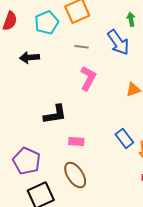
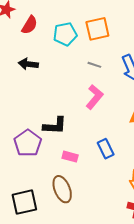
black arrow: (29, 57) -> (28, 64), moved
blue rectangle: (124, 138) -> (106, 149), moved
purple pentagon: (27, 161) -> (28, 143), moved

